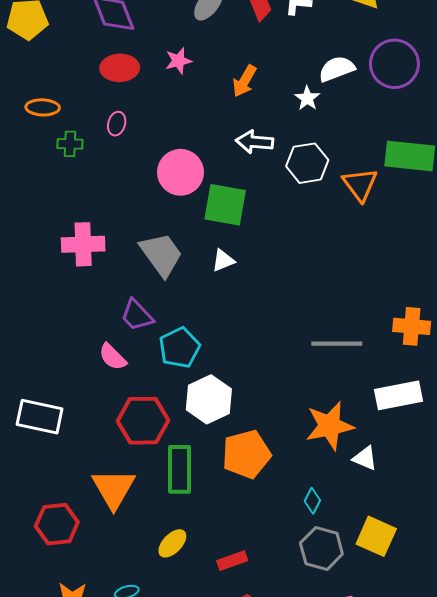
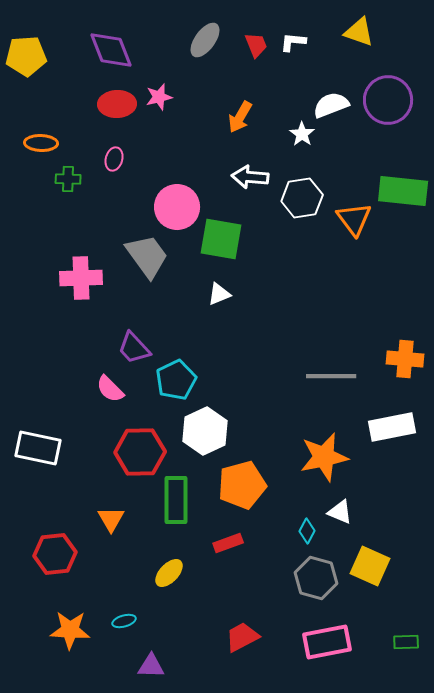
pink star: (178, 61) -> (159, 97), moved
gray trapezoid: (161, 254) -> (147, 256), moved
white triangle: (365, 458) -> (340, 512), moved
orange triangle: (114, 489) -> (111, 519), size x0.6
red rectangle: (232, 561) -> (228, 543), moved

